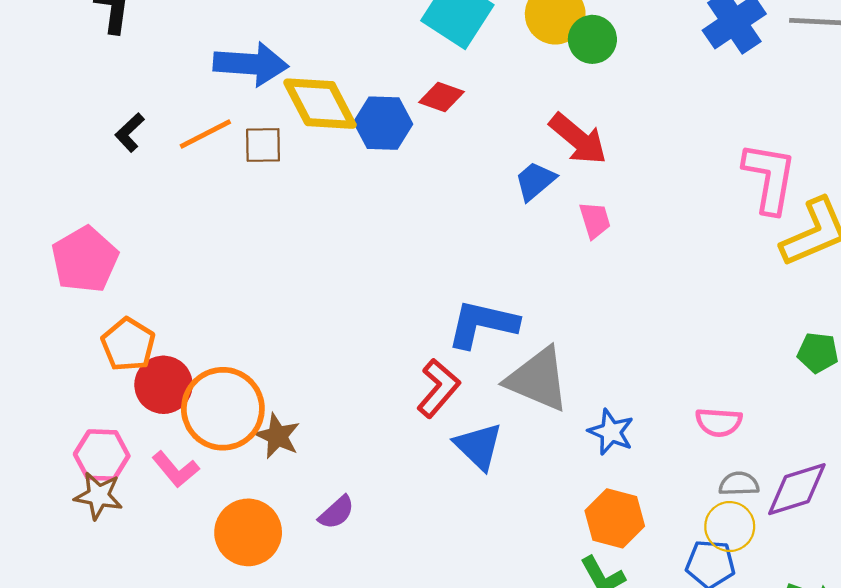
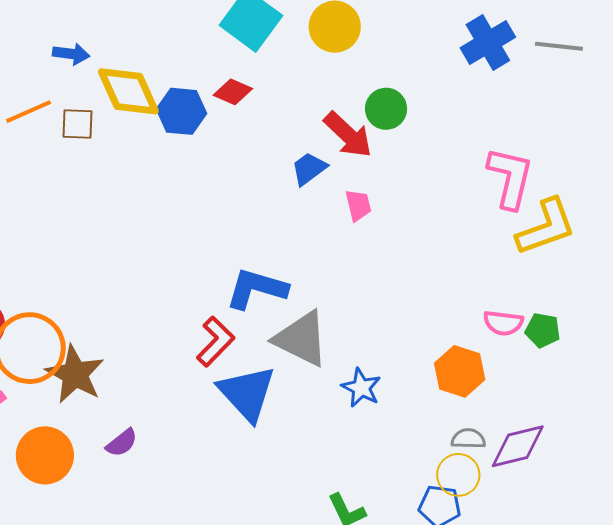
green circle: (592, 39) -> (386, 109), moved
blue arrow: (251, 64) -> (71, 54), size x0.6
pink semicircle: (719, 422) -> (503, 323), moved
brown star: (277, 436) -> (75, 374), size x1.5
blue triangle: (479, 446) -> (247, 393), size x1.4
orange hexagon: (615, 518) -> (460, 371), moved

